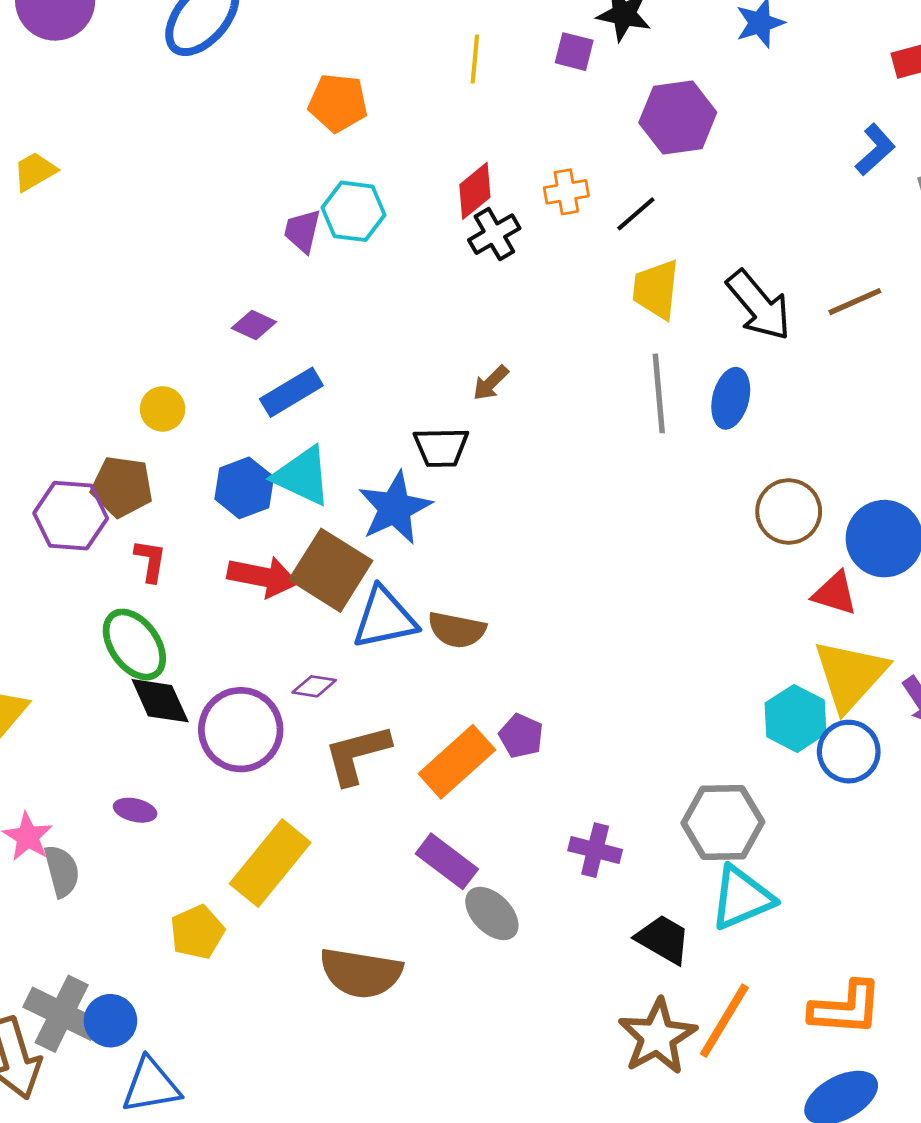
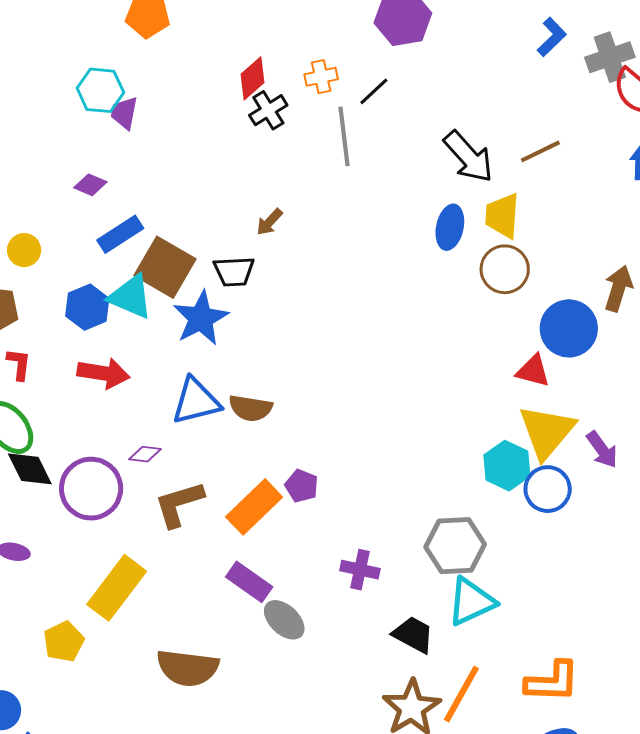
cyan hexagon: (354, 211) -> (100, 90), moved
yellow trapezoid: (656, 289) -> (502, 216), moved
gray line: (659, 393) -> (344, 136), moved
brown circle: (789, 512) -> (505, 269), moved
brown square: (331, 570) -> (165, 267), moved

